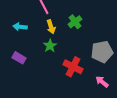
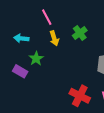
green star: (50, 46) -> (36, 59), moved
red cross: (73, 67) -> (80, 96), moved

